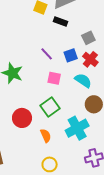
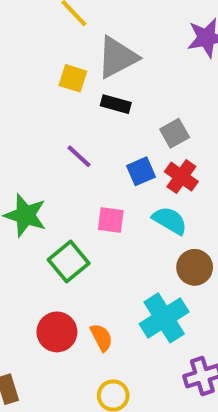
purple line: (47, 54) -> (79, 156), moved
green square: (50, 107) -> (69, 261), moved
red circle: (22, 118) -> (57, 332), moved

